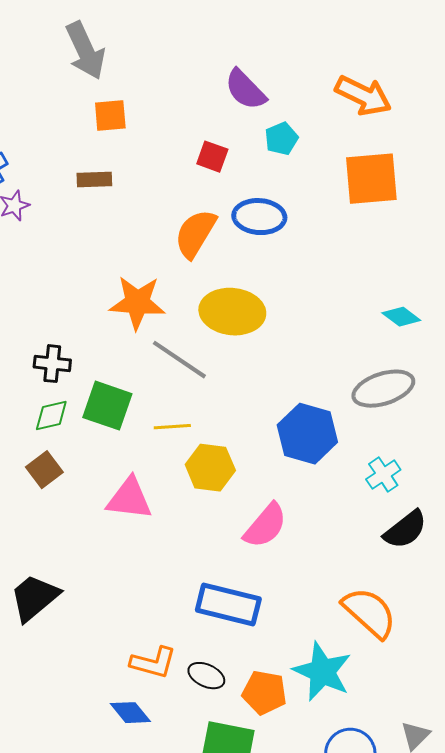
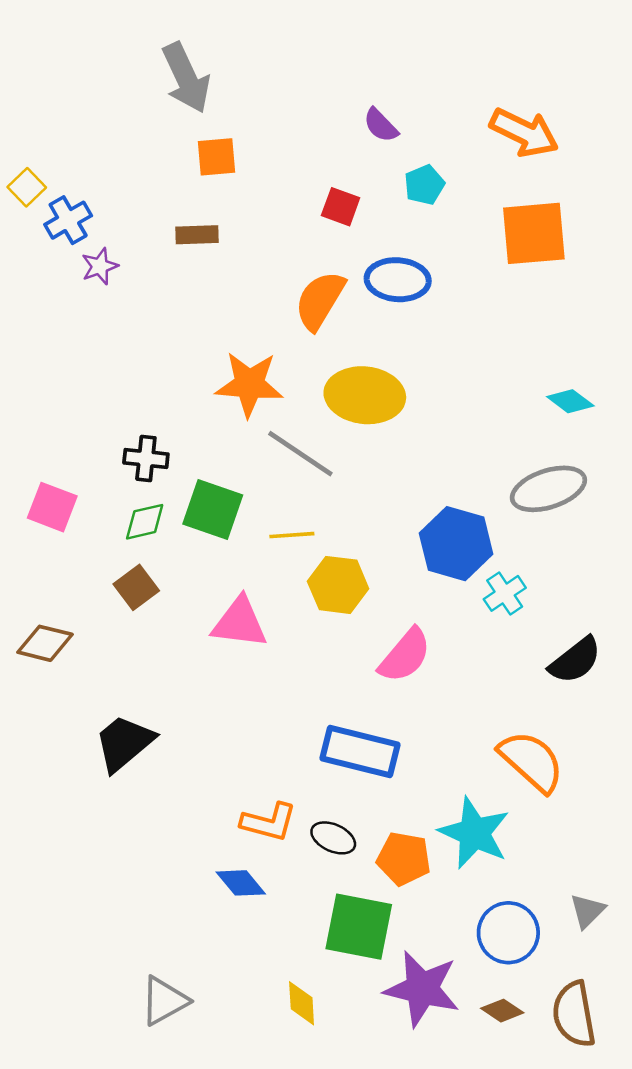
purple semicircle: (245, 90) -> (381, 125), size x0.7
cyan cross: (383, 475) -> (505, 593), moved

